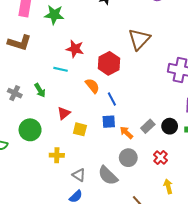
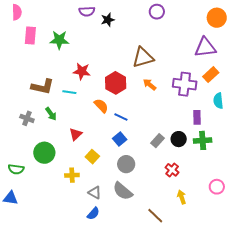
brown triangle: (139, 39) -> (143, 57), turned 35
brown L-shape: (19, 43) -> (42, 87), moved
blue line: (112, 99) -> (121, 117), turned -32
blue square: (109, 122) -> (120, 139), turned -32
yellow square: (80, 129) -> (92, 157), moved, turned 32
orange arrow: (126, 133) -> (150, 85), moved
gray circle: (128, 158) -> (126, 164), moved

